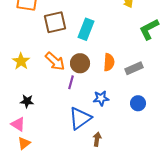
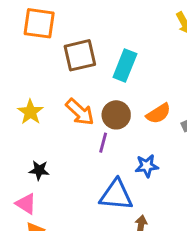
orange semicircle: (109, 62) -> (158, 113), turned 54
blue triangle: (80, 118) -> (116, 195), turned 40

